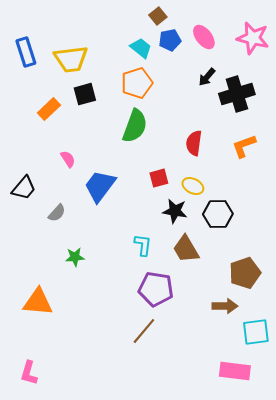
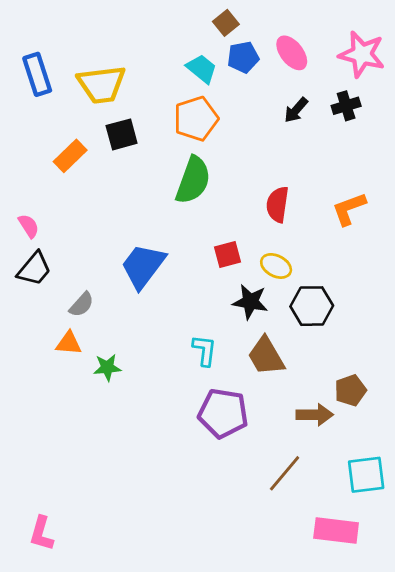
black cross: (237, 94) -> (346, 106), moved, size x0.6
pink semicircle: (68, 159) -> (29, 226), moved
brown pentagon: (245, 273) -> (350, 390), size x0.7
orange triangle: (38, 302) -> (69, 343), moved, size x0.6
brown arrow: (225, 306) -> (315, 415), moved
brown line: (144, 331) -> (285, 473), moved

